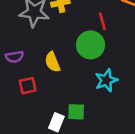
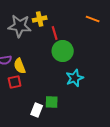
red line: (102, 21) -> (55, 33), moved
yellow semicircle: (52, 62) -> (20, 66), moved

